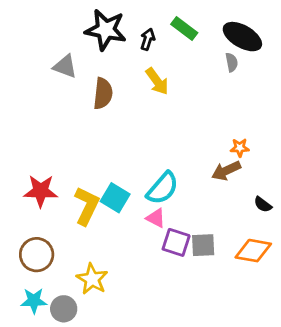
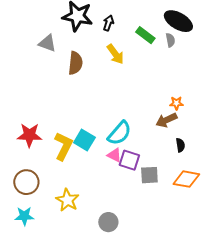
green rectangle: (184, 28) -> (145, 35), moved
black semicircle: (263, 205) -> (180, 145), moved, turned -136
purple square: (176, 242) -> (129, 160), moved
gray circle: (64, 309) -> (108, 222), moved

